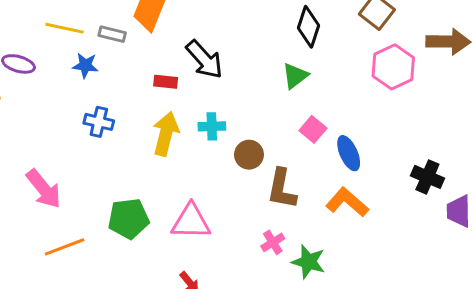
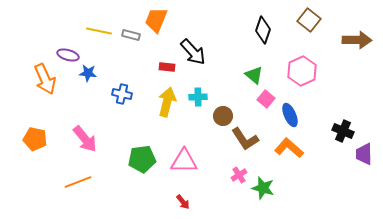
blue star: (85, 65) -> (88, 73), moved
pink hexagon: (393, 67) -> (302, 71), moved
green triangle: (295, 76) -> (254, 75), moved, turned -42
brown L-shape: (282, 189) -> (245, 139), turned -44
orange line: (65, 247) -> (78, 182), moved

